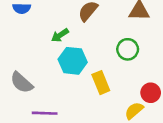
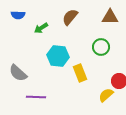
green arrow: (60, 35) -> (41, 28), moved

